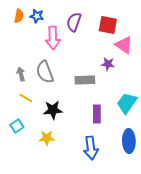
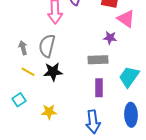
gray semicircle: (45, 72) -> (47, 46), turned 35
gray rectangle: (85, 80) -> (98, 60), moved
black star: (53, 110) -> (53, 72), moved

